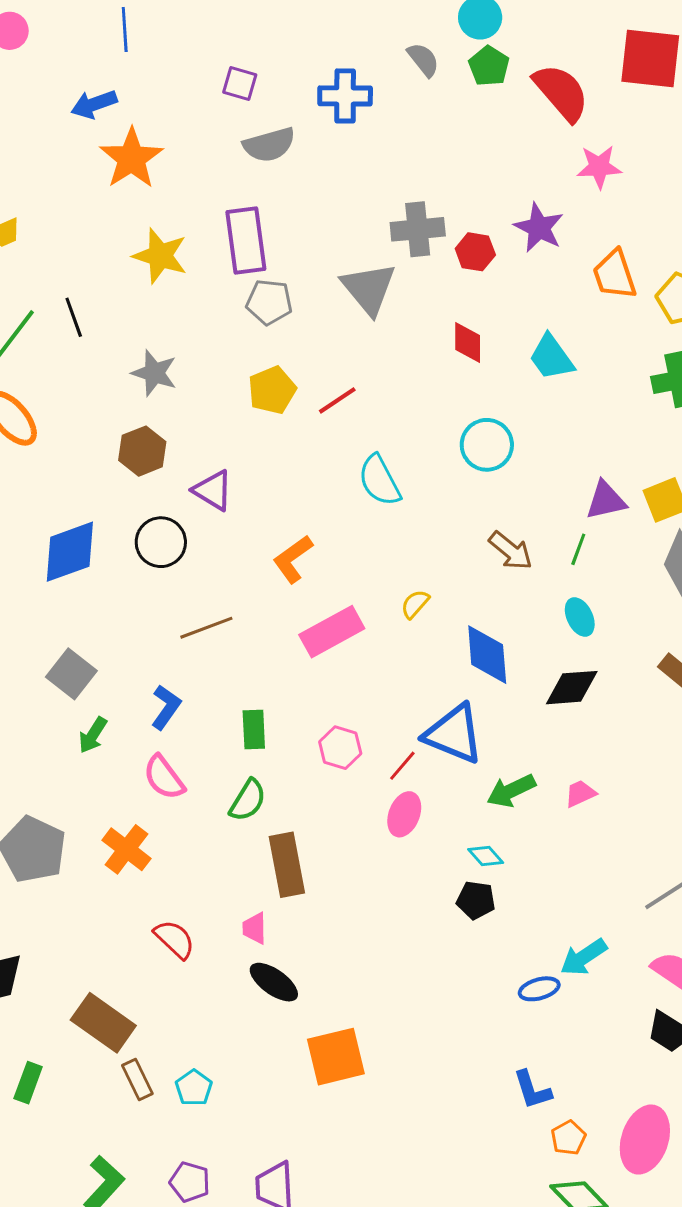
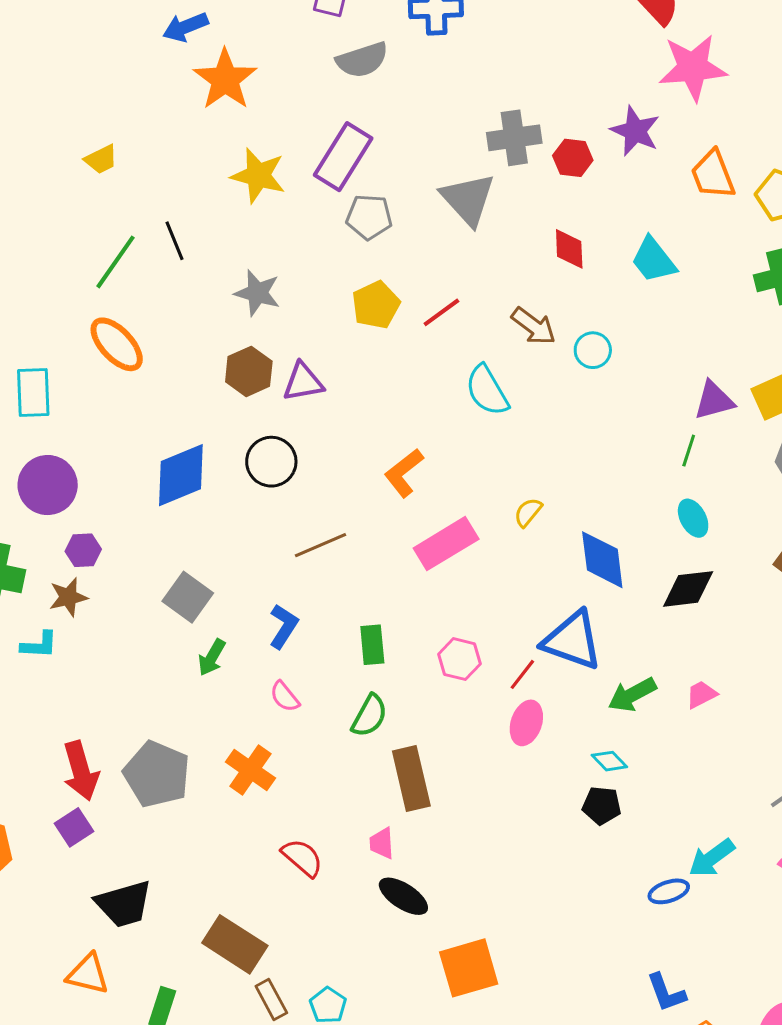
pink star: (599, 167) -> (693, 68), size x1.5
purple rectangle: (246, 241) -> (343, 157), turned 42
cyan circle: (487, 445) -> (593, 350), size x0.7
purple triangle: (213, 490) -> (303, 382), moved, turned -39
brown arrow: (511, 551) -> (534, 326), moved
pink semicircle: (164, 777) -> (285, 697), size x0.7

